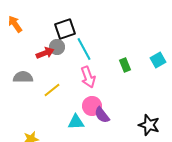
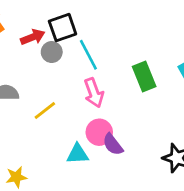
red arrow: (45, 53) -> (33, 37), moved
green rectangle: (125, 65) -> (144, 76), size x1.5

